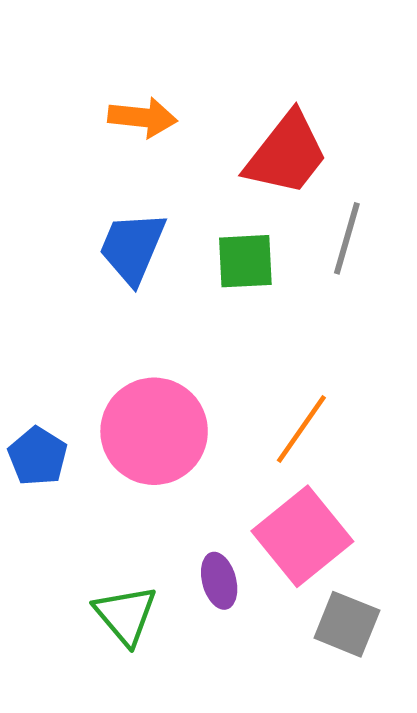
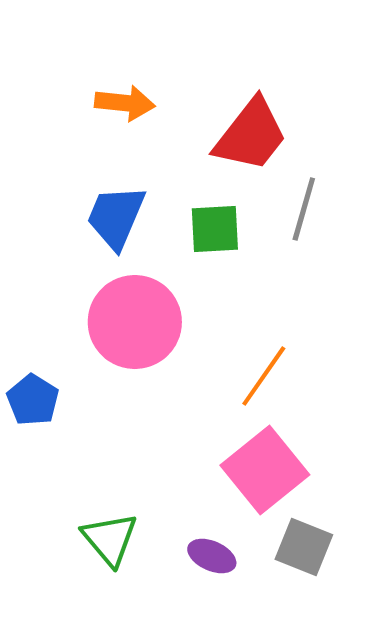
pink circle: (154, 431) -> (135, 322), moved
purple ellipse: (219, 581) -> (212, 556), moved, turned -51

